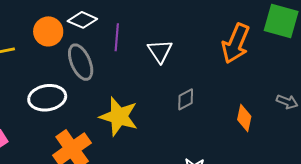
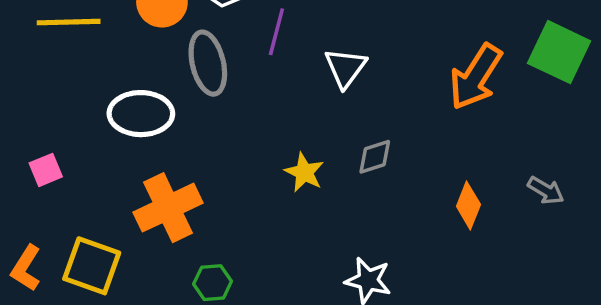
yellow star: (119, 116) -> (304, 172), moved, size x0.6

